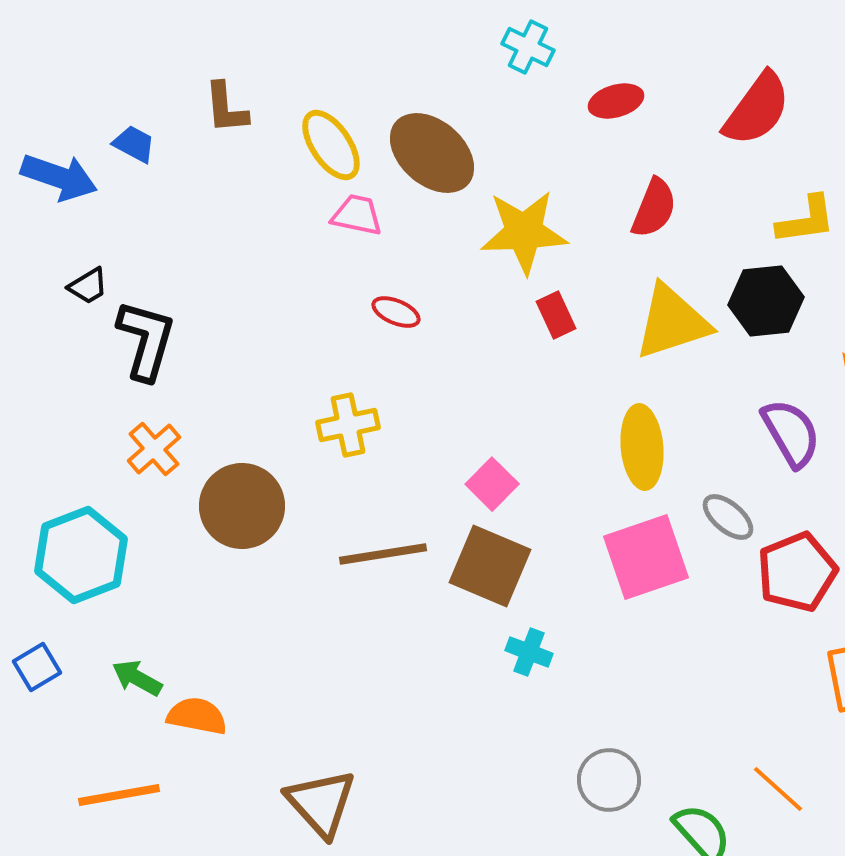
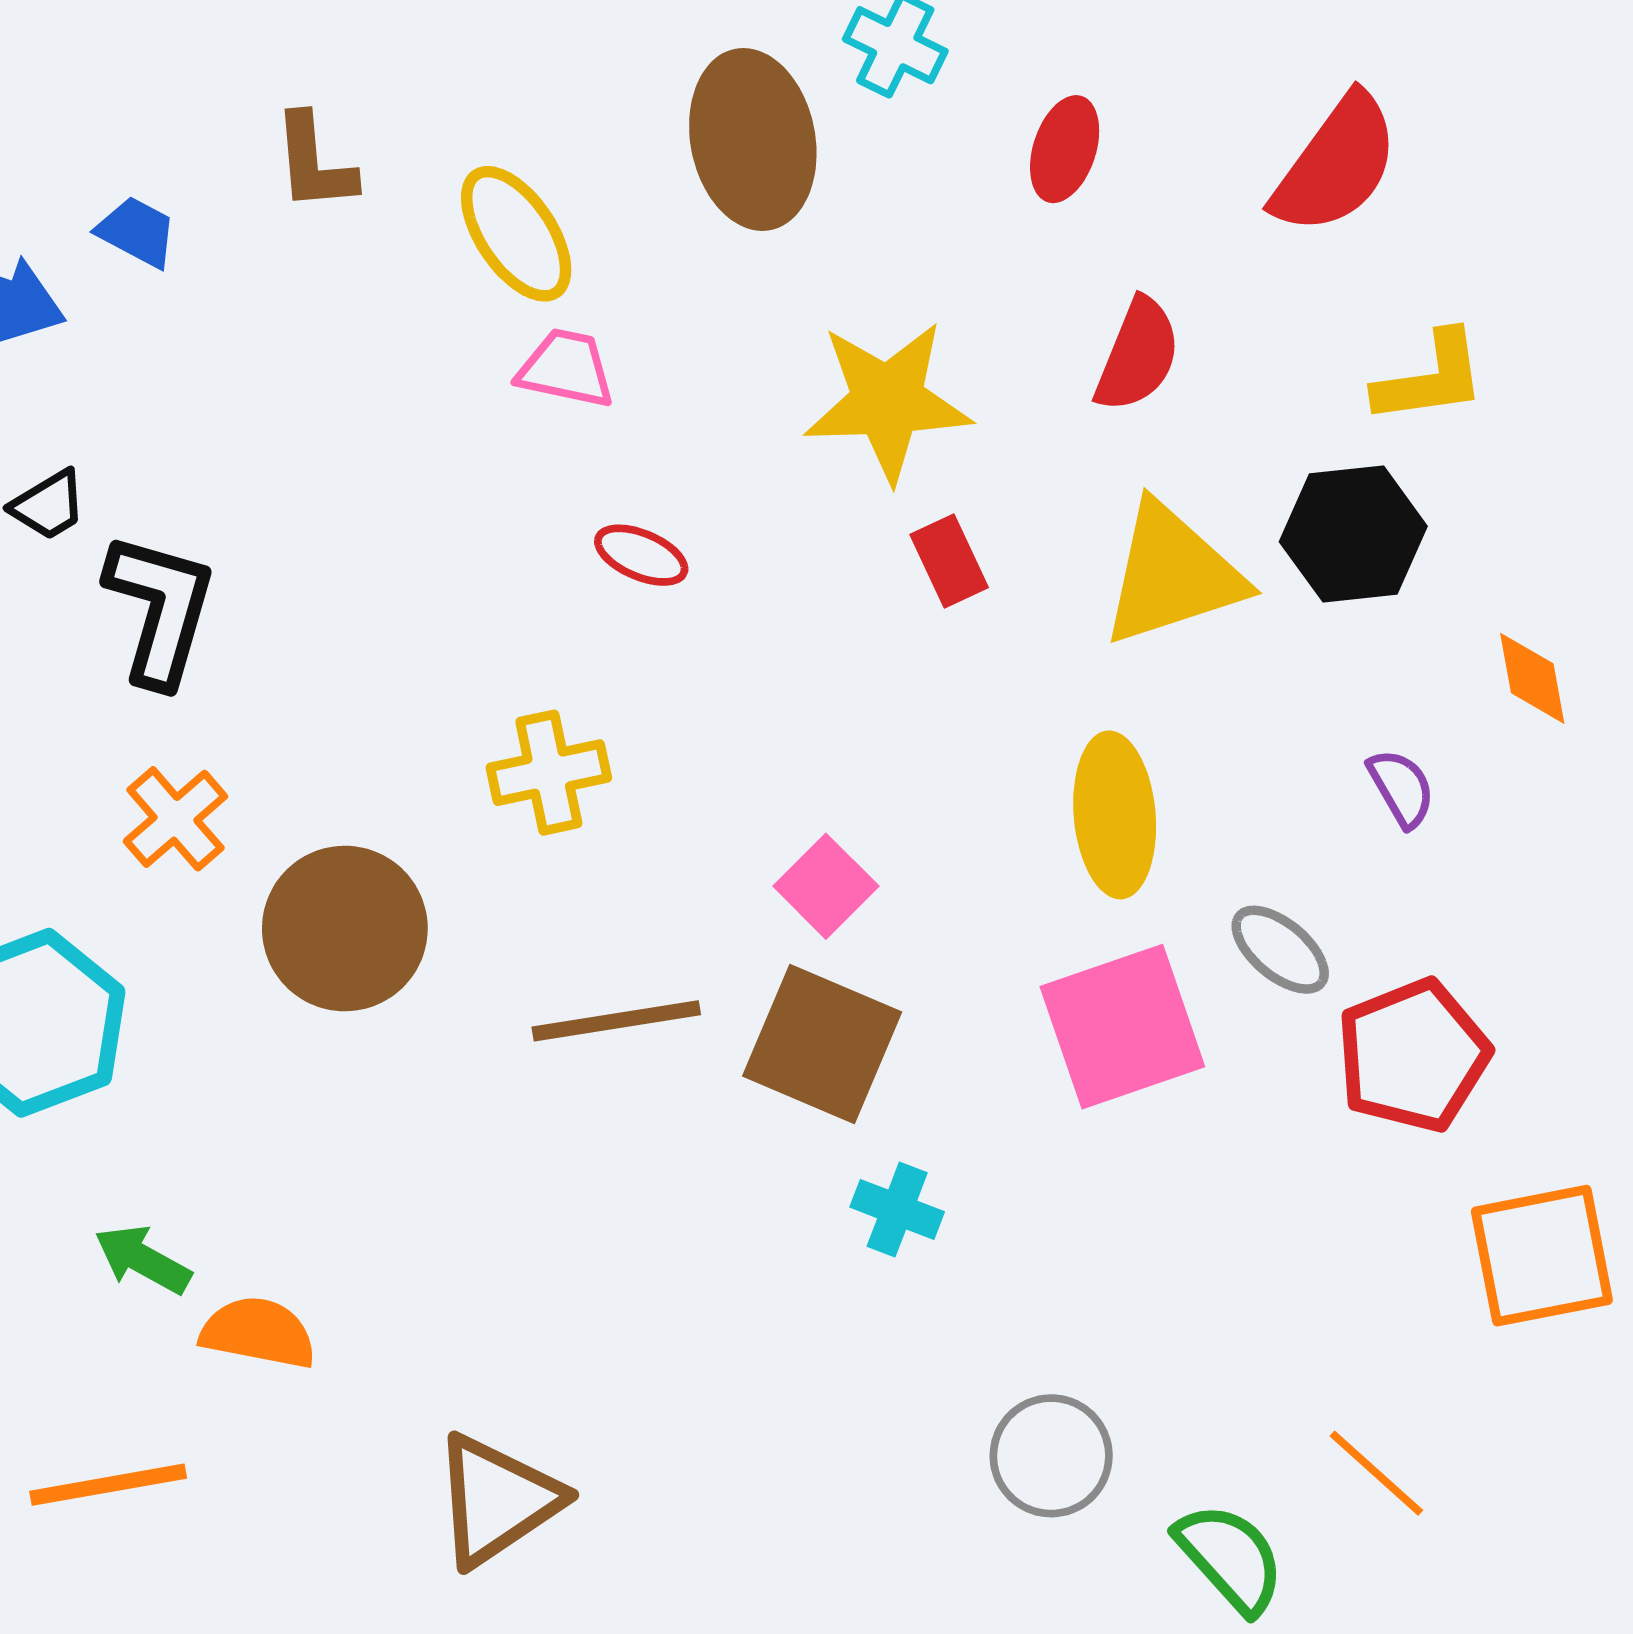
red ellipse: (616, 101) -> (1065, 149), turned -56
brown ellipse: (432, 153) -> (753, 139), moved, turned 38
purple semicircle: (791, 433) -> (1401, 788), size x0.6
brown triangle: (321, 803) -> (497, 1500), turned 38

